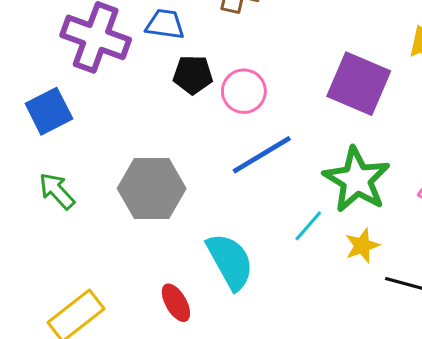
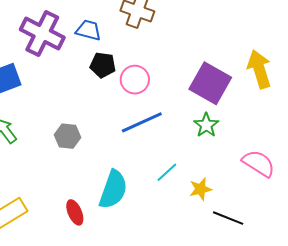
green star: (357, 180) -> (206, 125), moved, size x0.6
gray hexagon: (152, 188) -> (67, 136), size x0.6
cyan semicircle: (230, 261) -> (113, 190), turned 42

